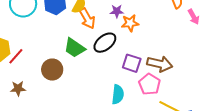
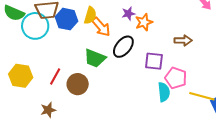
red line: (16, 56) -> (55, 76), moved
brown arrow: (160, 64) -> (183, 40), moved, size x0.7
cyan semicircle: (118, 94) -> (164, 92), moved

